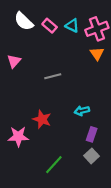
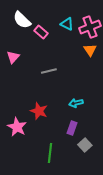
pink rectangle: (50, 26) -> (41, 32), moved
purple rectangle: (92, 134) -> (72, 128), moved
pink star: (18, 137) -> (17, 127), turned 30
green line: (54, 165) -> (50, 153), turned -36

